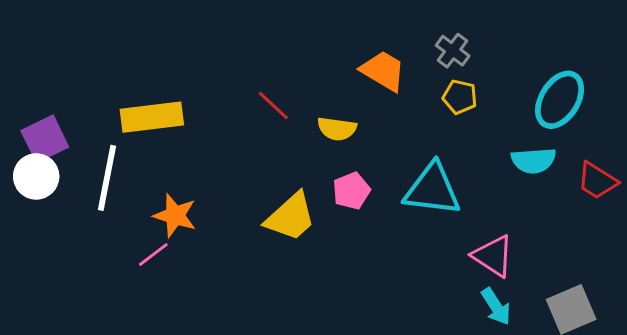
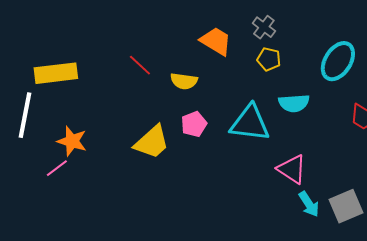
cyan semicircle: (534, 161) -> (294, 103), moved
cyan arrow: (496, 307) -> (309, 204), moved

